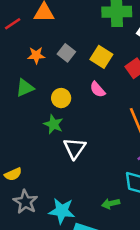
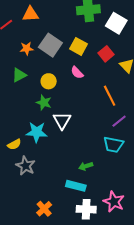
gray square: (66, 53) -> (50, 45), size x1.6
green arrow: (111, 204) -> (86, 166), moved
cyan star: (62, 211) -> (37, 132), moved

